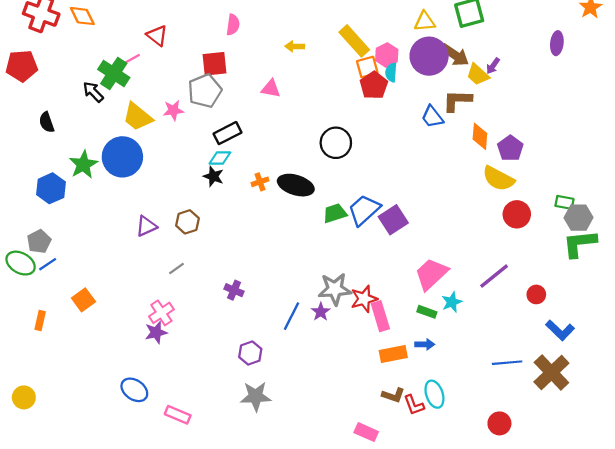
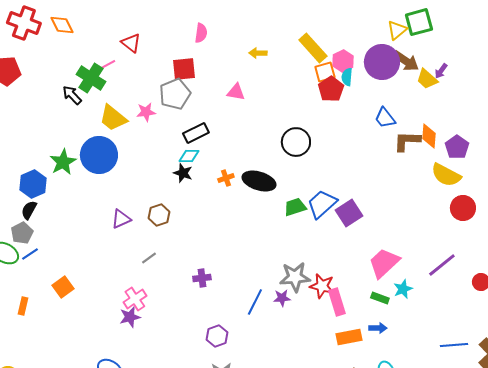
yellow triangle: (425, 21) -> (397, 30), moved, turned -35
brown L-shape: (457, 101) -> (407, 141), moved
black semicircle: (47, 122) -> (29, 210), moved, turned 48
purple cross: (234, 290) -> (202, 278), turned -30
red star: (364, 299) -> (322, 286), turned 30
purple star: (321, 312) -> (282, 298), turned 30

